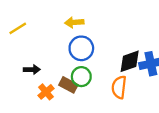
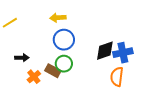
orange semicircle: (119, 87) -> (117, 77), moved

